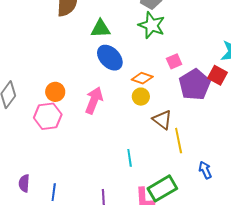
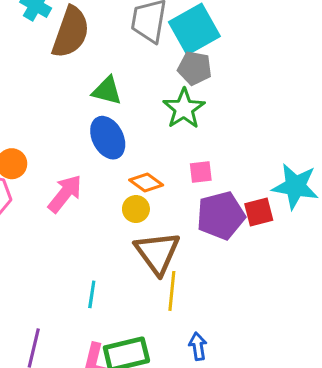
red square: (218, 75) -> (259, 212), turned 30
brown triangle: (162, 120) -> (157, 253), size x1.5

